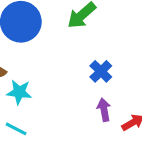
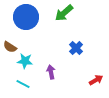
purple arrow: (104, 110) -> (51, 72), moved

